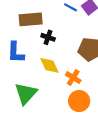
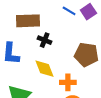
orange cross: (73, 78) -> (68, 82), turned -35

